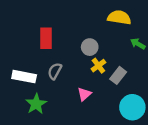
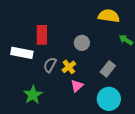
yellow cross: (98, 66) -> (69, 67), moved
white rectangle: (24, 77) -> (22, 53), moved
cyan circle: (132, 107) -> (109, 99), moved

